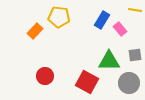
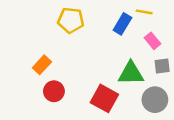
yellow line: (135, 10) -> (144, 12), moved
pink rectangle: (120, 29) -> (153, 41), moved
orange rectangle: (35, 31) -> (42, 65), moved

